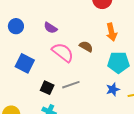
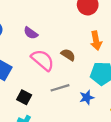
gray line: (71, 85) -> (60, 88), moved
blue star: (113, 89) -> (87, 97), moved

